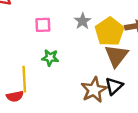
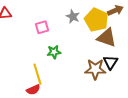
brown triangle: (116, 56) -> (107, 38), turned -35
brown star: (94, 90) -> (95, 69), turned -30

